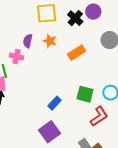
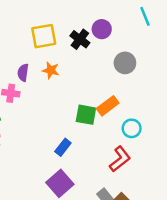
orange rectangle: (77, 53) -> (108, 106), moved
green square: (85, 94) -> (86, 115), moved

